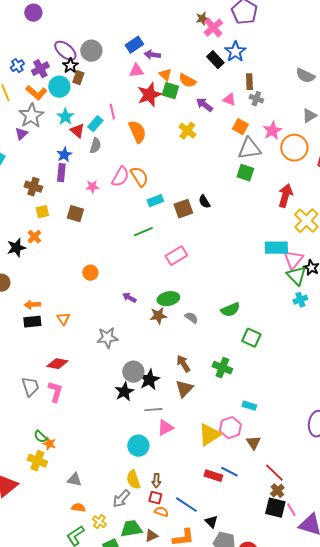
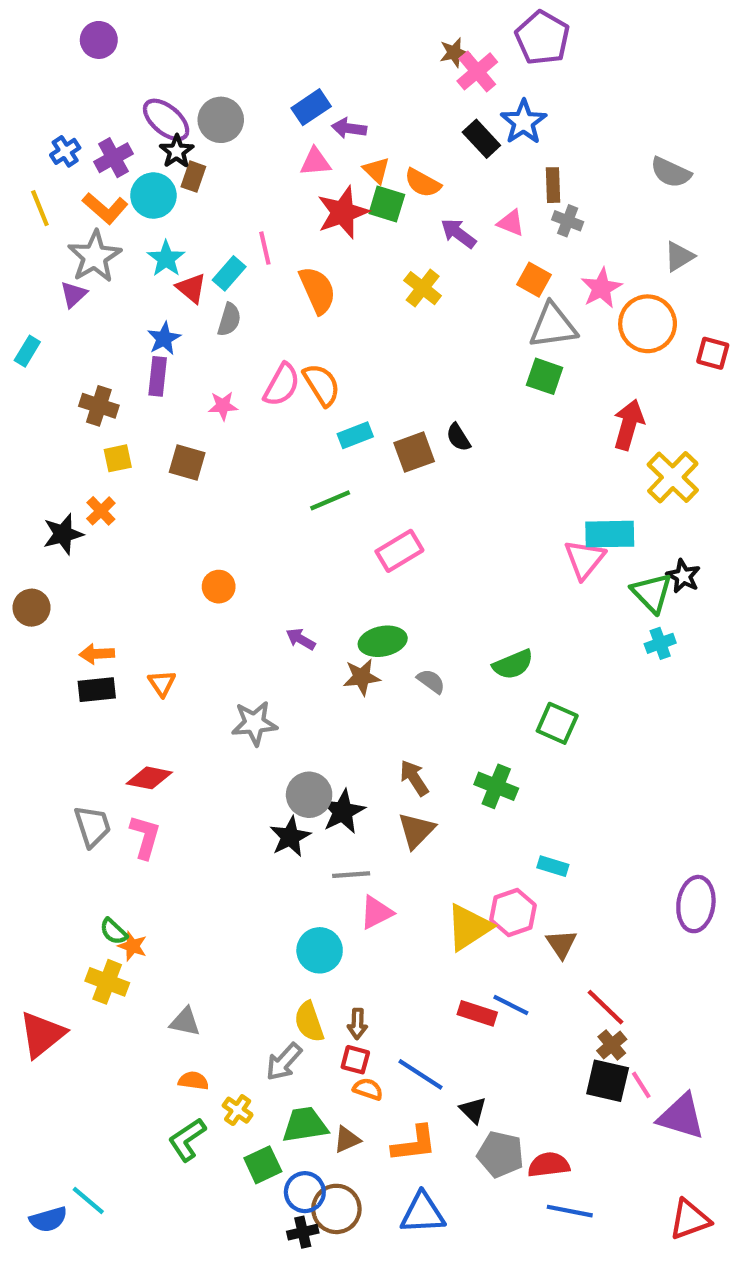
pink triangle: (293, 260) -> (584, 559), moved

